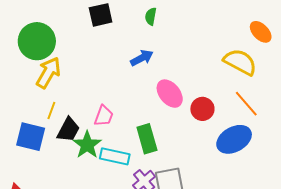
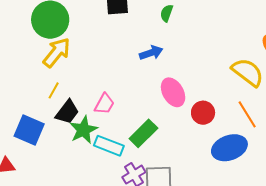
blue square: (31, 137) -> (29, 130), moved
green rectangle: (147, 139) -> (143, 133), turned 52

